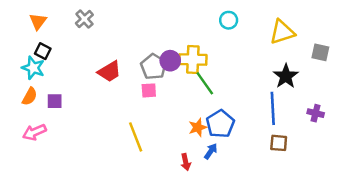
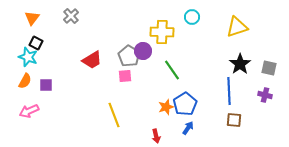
gray square: (320, 52) -> (269, 68), moved
yellow cross: (193, 59) -> (162, 32), moved
blue arrow: (211, 151) -> (188, 128), moved

